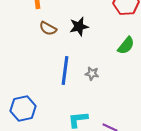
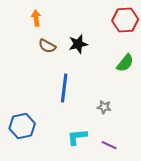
gray star: (92, 73) -> (104, 107), moved

